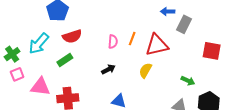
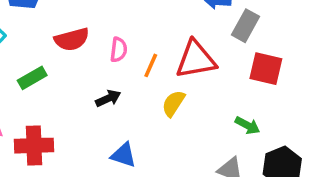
red semicircle: (72, 36) -> (72, 39), moved
orange line: (132, 39) -> (151, 65), moved
red square: (212, 51) -> (266, 69), moved

